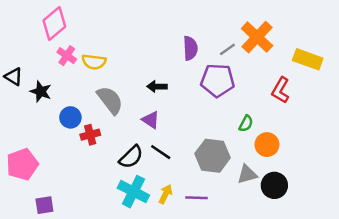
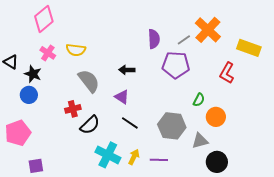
pink cross: (67, 56) -> (48, 53), moved
blue circle: (70, 117) -> (29, 95), moved
black semicircle: (131, 157) -> (90, 125), moved
black circle: (274, 185) -> (217, 162), moved

